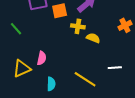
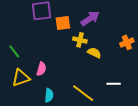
green line: (16, 29) -> (14, 51), moved

